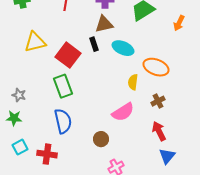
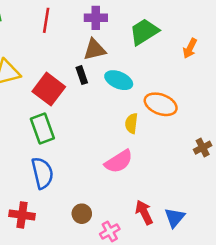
brown cross: (158, 101) -> (203, 148), moved
red arrow: (159, 131) -> (144, 212), moved
brown circle: (101, 139) -> (82, 214), moved

